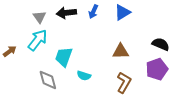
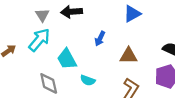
blue arrow: (93, 12) -> (100, 39), moved
cyan trapezoid: (64, 57) -> (67, 59), turned -50

